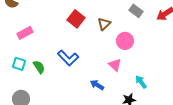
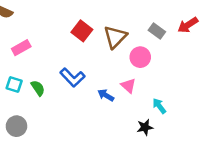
gray rectangle: (136, 11) -> (157, 31), moved
brown triangle: (104, 24) -> (115, 37), size x1.5
blue arrow: (97, 85) -> (106, 95), moved

